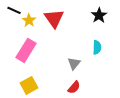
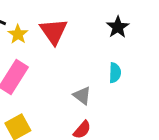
gray triangle: (74, 63) -> (82, 96), turned -32

